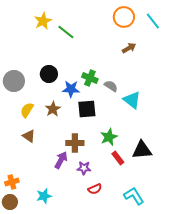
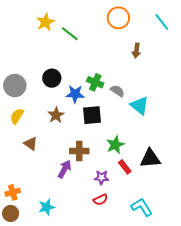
orange circle: (124, 17) -> (118, 18), moved
brown arrow: (129, 48) -> (136, 51), turned 128
yellow semicircle: (27, 110) -> (17, 116), moved
purple star: (84, 168) -> (102, 178), moved

